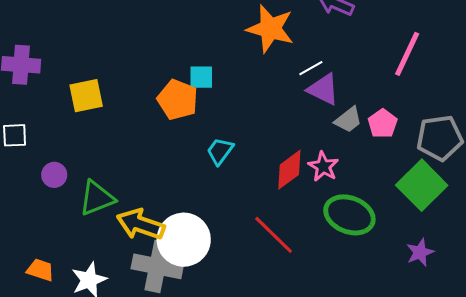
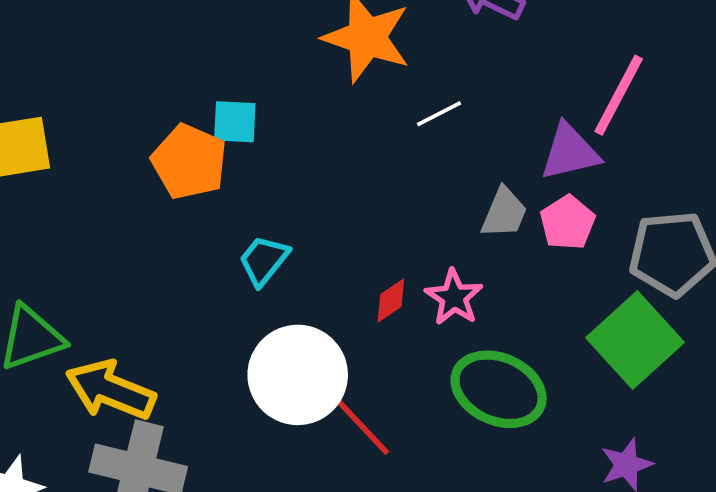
purple triangle: (323, 89) -> (570, 152), moved, turned -42
gray trapezoid: (348, 120) -> (504, 213), turned -32
red diamond: (289, 170) -> (391, 301), size x0.6
white circle: (184, 240) -> (298, 375), moved

